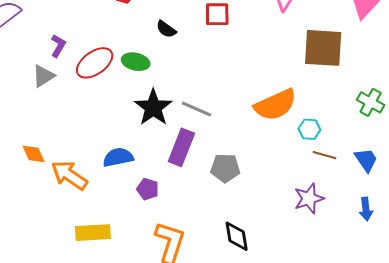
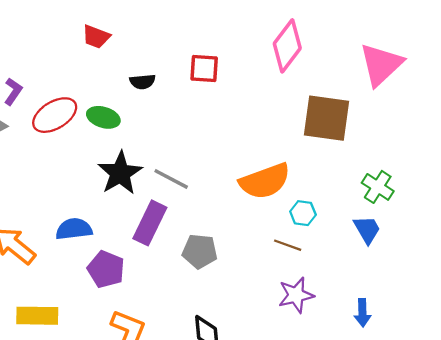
black semicircle: (166, 29) -> (142, 82), turned -45
brown line: (325, 155) -> (288, 245), moved
blue trapezoid: (366, 160) -> (367, 230), moved
purple pentagon: (148, 189) -> (106, 269), size x1.4

